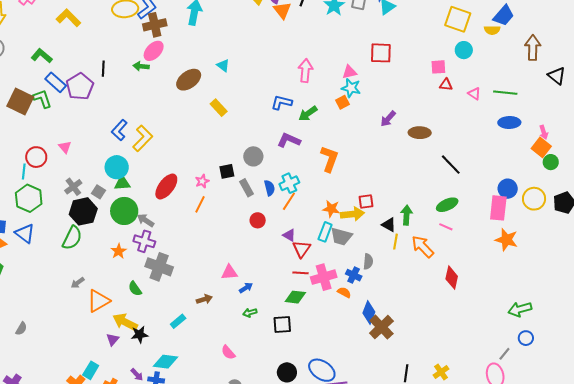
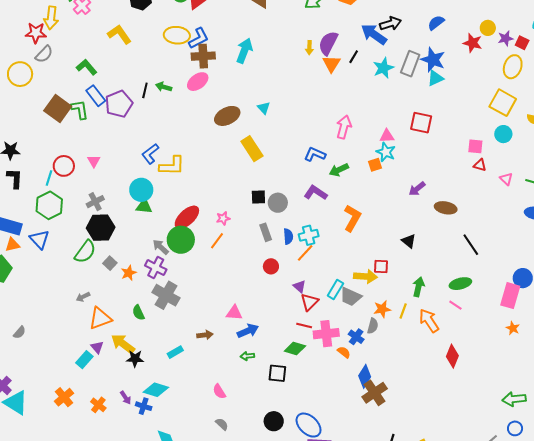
green arrow: (141, 66) -> (164, 87), moved
yellow rectangle: (219, 108) -> (252, 149), size x1.4
yellow L-shape: (143, 138) -> (172, 166), turned 36
black square: (227, 171) -> (258, 197), moved
gray square: (99, 192) -> (110, 263), moved
orange star: (331, 209) -> (382, 309), moved, turned -30
green circle: (124, 211) -> (181, 240), moved
black triangle: (389, 225) -> (409, 241), moved
orange star: (506, 240) -> (513, 328), size x0.6
blue arrow: (246, 288) -> (248, 331), size x1.5
purple triangle: (113, 339) -> (97, 347), moved, turned -32
cyan rectangle: (91, 370) -> (84, 360), moved

